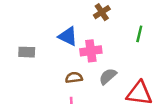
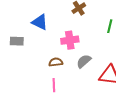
blue triangle: (68, 36) -> (40, 22), moved

